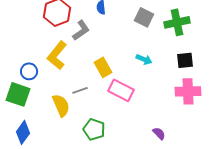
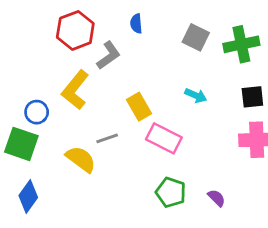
yellow semicircle: (61, 105) -> (81, 159), turned -30
green pentagon: (94, 129) -> (171, 192), moved

